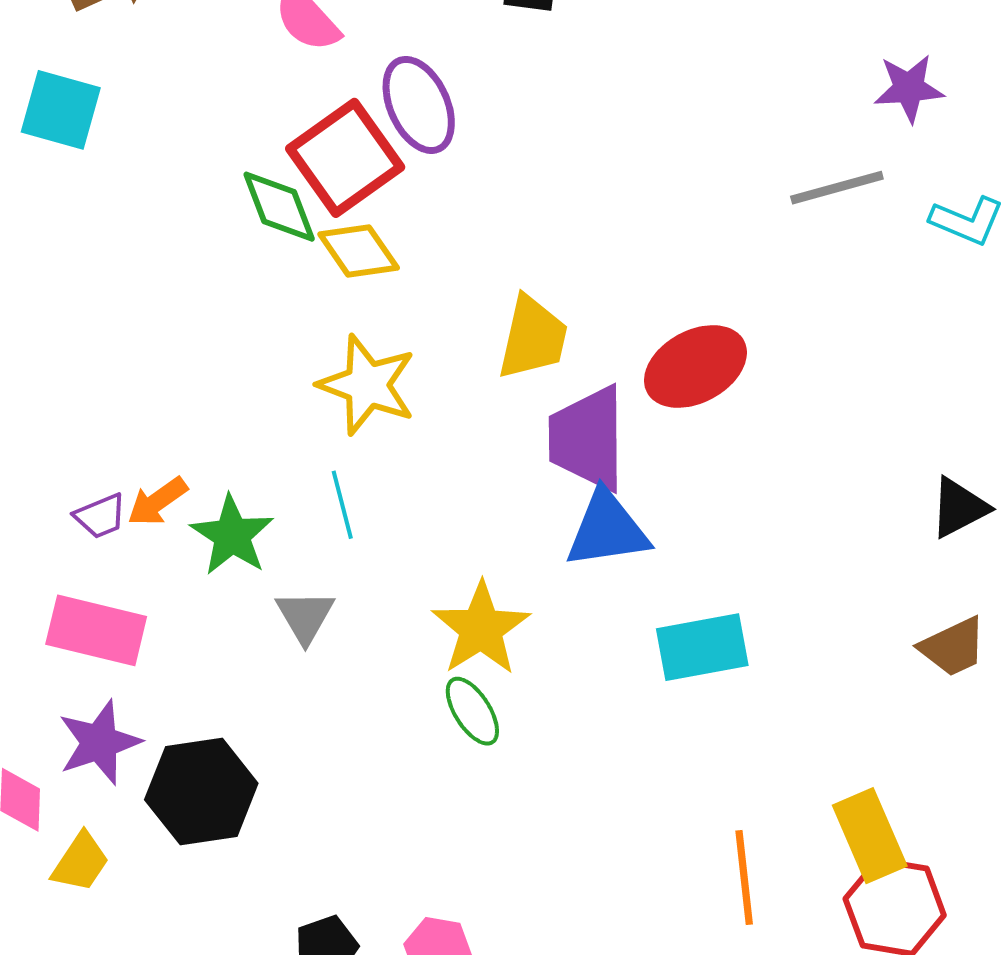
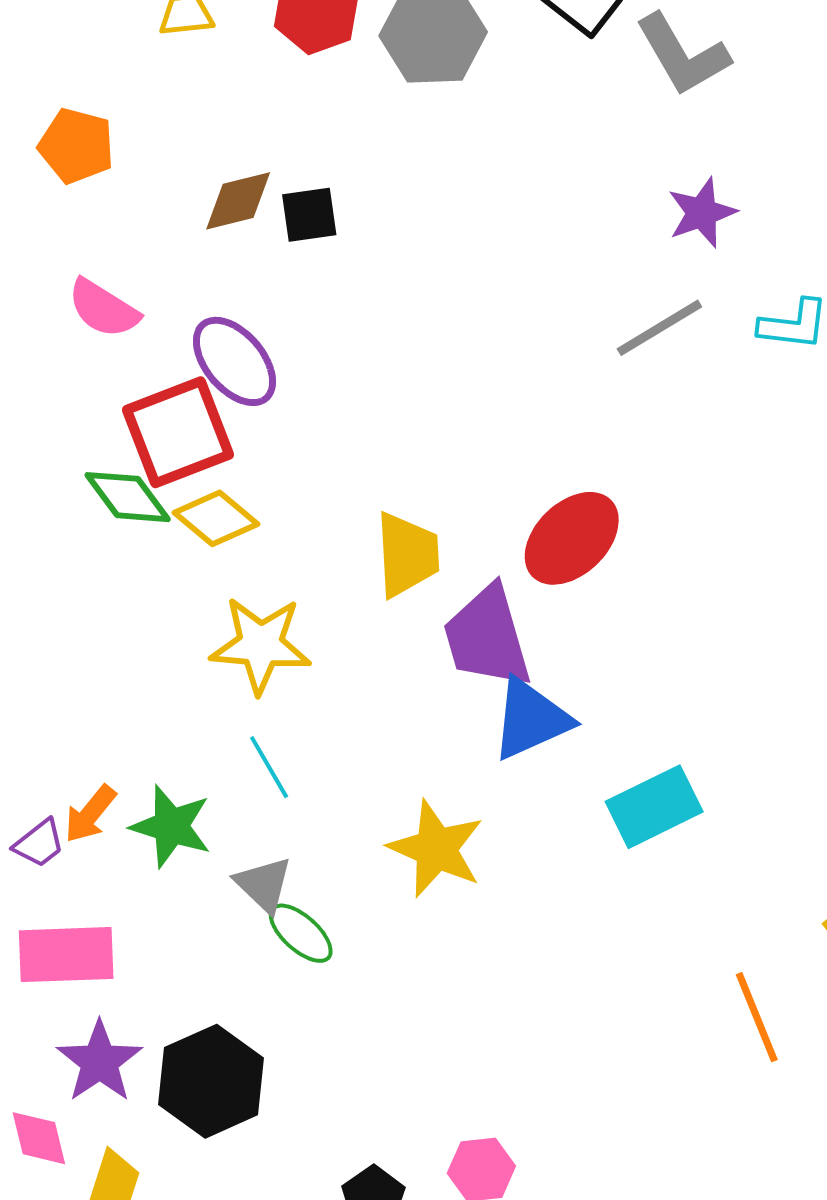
red square: (345, 158) -> (178, 432), turned 30
green ellipse: (472, 711) -> (301, 933), moved

